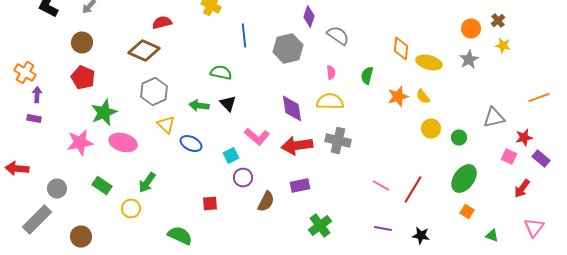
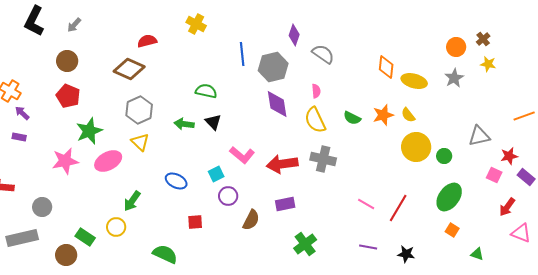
blue line: (244, 36) -> (242, 54), moved
green semicircle: (367, 76) -> (352, 118), moved, turned -78
purple arrow: (37, 94) -> (22, 113), turned -49
yellow semicircle: (330, 102) -> (315, 120), turned -116
purple diamond: (292, 108) -> (277, 104), moved
yellow triangle: (166, 124) -> (140, 142), moved
yellow circle: (431, 128) -> (416, 147), size x1.5
pink ellipse: (123, 142) -> (108, 161), turned -44
blue ellipse: (191, 144) -> (176, 181), moved
green rectangle: (102, 186) -> (85, 237), moved
gray rectangle: (37, 220) -> (22, 238), turned 32
pink triangle: (534, 228) -> (521, 233), moved, turned -45

